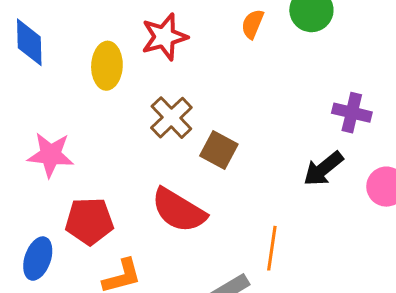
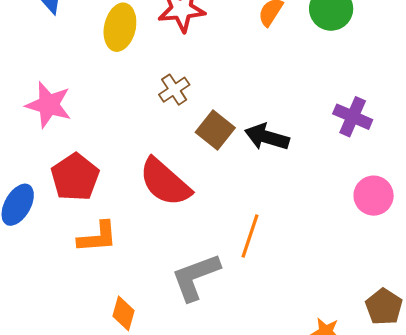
brown cross: (171, 118) -> (174, 90), size x0.7
black arrow: (323, 169) -> (267, 137), moved, turned 45
red pentagon: (89, 221) -> (75, 177), turned 30

